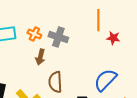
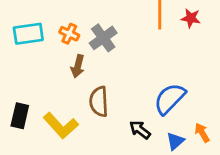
gray cross: (58, 37) -> (103, 38), turned 36
red star: (113, 38) -> (191, 18), moved

